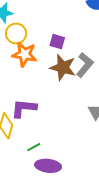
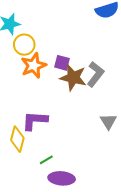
purple square: (57, 42) -> (62, 63), moved
orange star: (25, 54) -> (34, 66), turned -30

